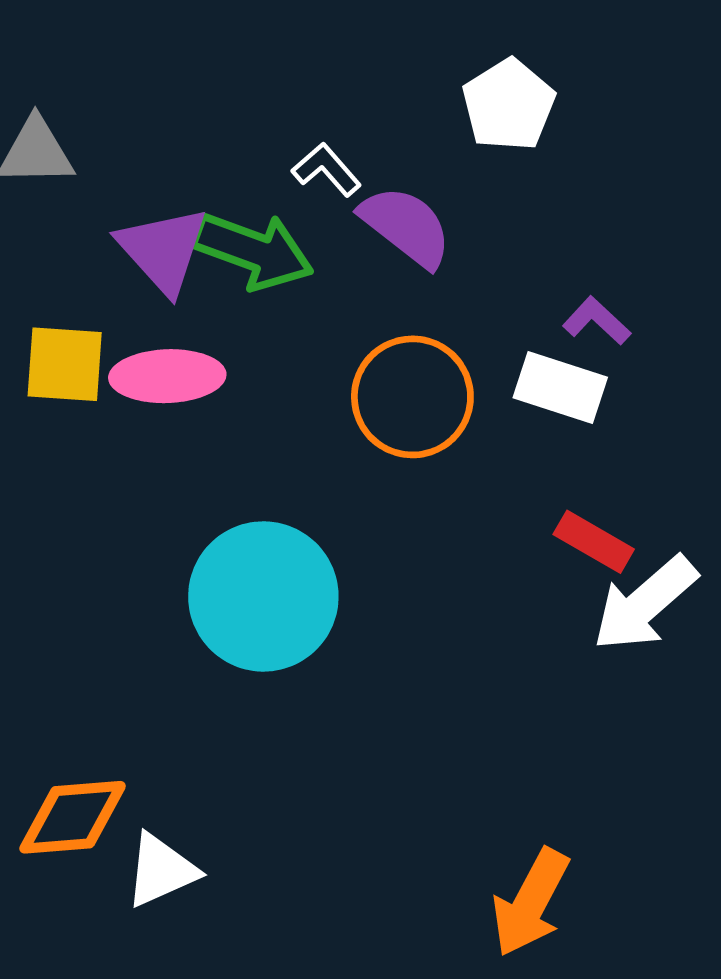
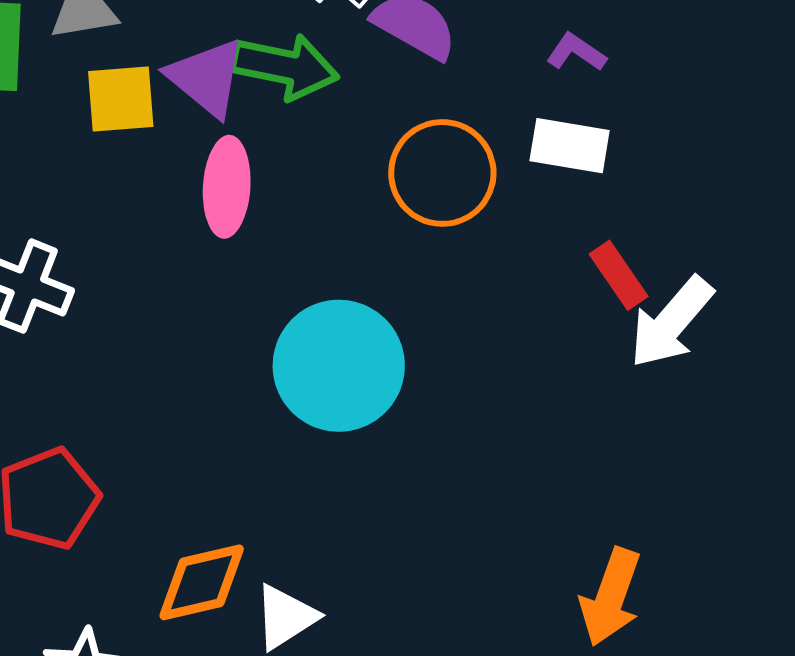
purple L-shape: (597, 321) -> (576, 52), moved
yellow square: (65, 364) -> (121, 99), moved
pink ellipse: (167, 376) -> (227, 187), turned -76
red rectangle: (594, 542) -> (619, 275), turned 34

